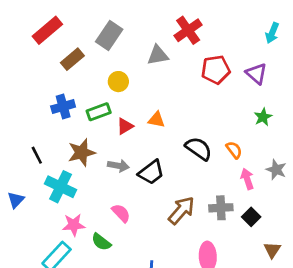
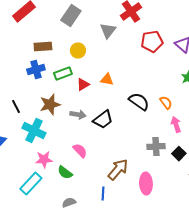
gray triangle: (158, 55) -> (108, 30), turned -42
brown rectangle: (72, 59) -> (43, 46), moved, turned 36
brown arrow: (181, 210) -> (118, 170), moved

